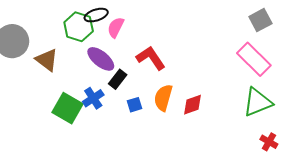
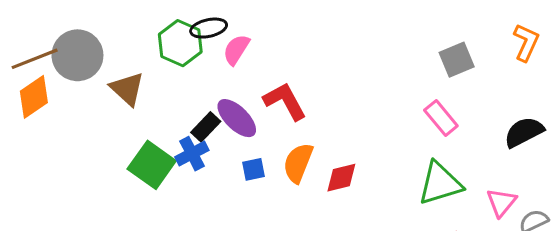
purple ellipse: (101, 59) -> (237, 118), moved
pink rectangle: (254, 59) -> (441, 118), size x0.7
black rectangle: (118, 79) -> (206, 127), moved

